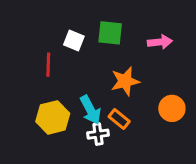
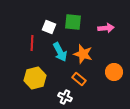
orange star: (125, 81) -> (83, 54), turned 30
cyan arrow: (90, 110) -> (60, 52), moved
white cross: (98, 134) -> (65, 97), moved, turned 32

